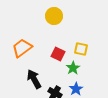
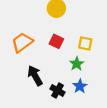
red square: (58, 54) -> (56, 41), moved

